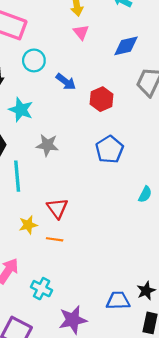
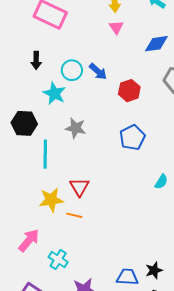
cyan circle: (34, 60) -> (72, 70), moved
yellow star: (28, 225) -> (51, 200), size x1.4

